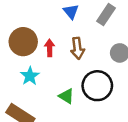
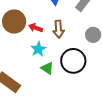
red arrow: (50, 48) -> (36, 28), turned -72
cyan star: (30, 76) -> (38, 49), moved

